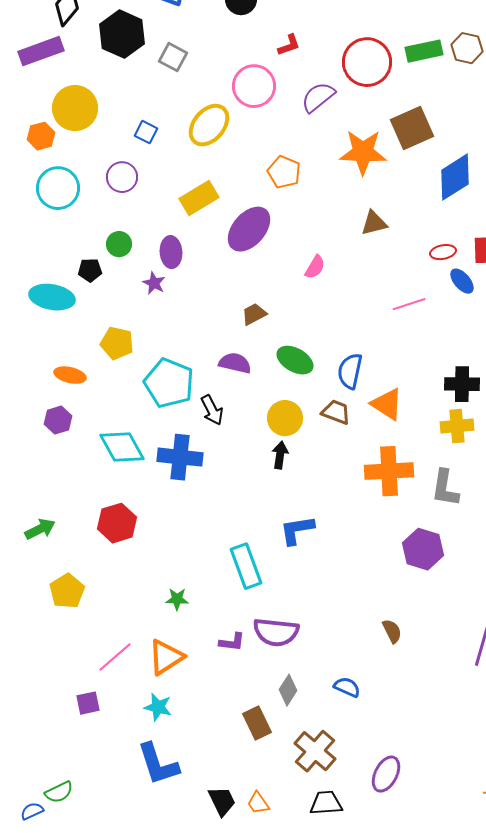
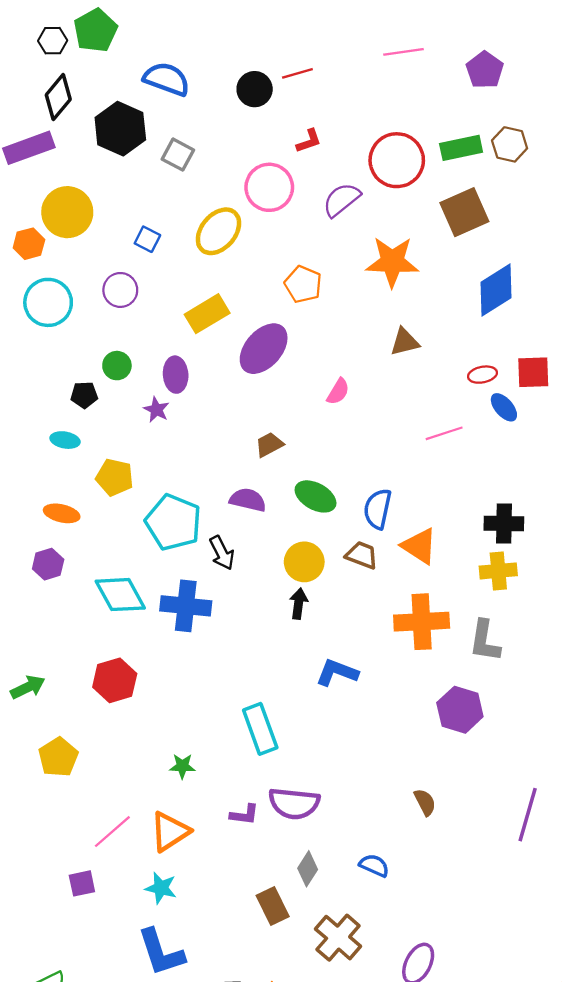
brown square: (412, 128) -> (464, 212), moved
cyan ellipse: (52, 297) -> (65, 440), moved, size x0.6
blue L-shape: (297, 530) -> (337, 672), moved, turned 30

